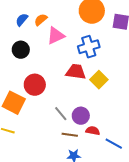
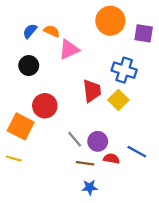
orange semicircle: (41, 20) -> (52, 31), turned 64
blue cross: (89, 47) -> (124, 70), moved, turned 35
red trapezoid: (76, 72) -> (92, 91), turned 75
blue line: (114, 144) -> (137, 152), moved

